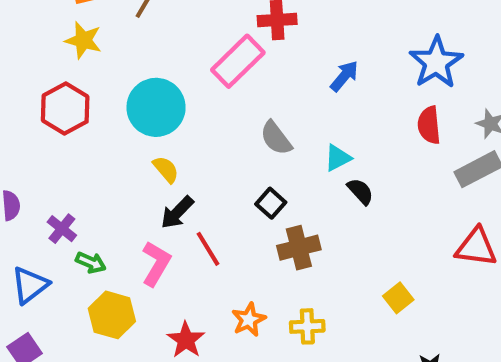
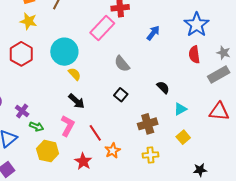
cyan triangle: (338, 158) -> (180, 109), moved
yellow semicircle: (166, 169) -> (75, 74), moved
black arrow: (177, 213) -> (77, 101), turned -90
brown cross: (299, 248) -> (148, 124), moved
red line: (208, 249) -> (95, 133), moved
yellow cross: (307, 326) -> (150, 155), moved

